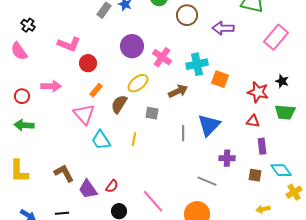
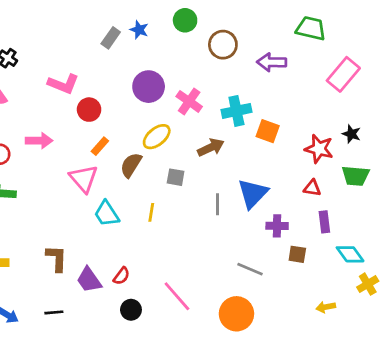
purple cross: (227, 158) -> (277, 226), moved
brown L-shape: (64, 173) -> (57, 258), turned 30
brown square: (255, 175) -> (297, 254), moved

